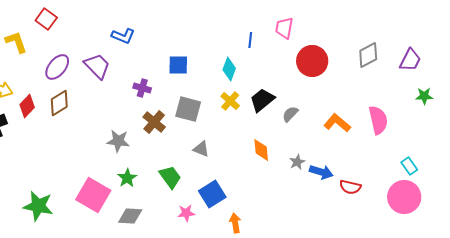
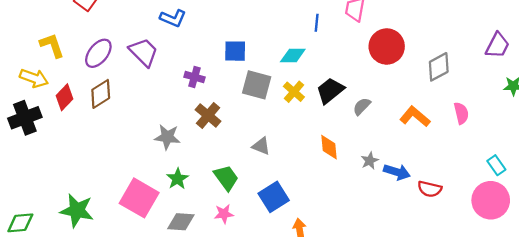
yellow L-shape: (16, 42) -> (52, 45), moved
gray diamond: (368, 55) -> (439, 67), moved
cyan diamond: (229, 69) -> (293, 56), turned 70
gray square: (188, 109) -> (257, 85), moved
pink semicircle: (378, 120) -> (461, 113), size x0.7
pink star: (186, 213) -> (224, 214), moved

